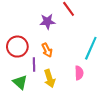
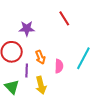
purple star: (47, 22) -> (27, 29), moved
pink semicircle: (79, 73) -> (59, 66), moved

